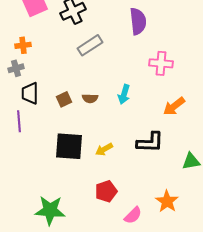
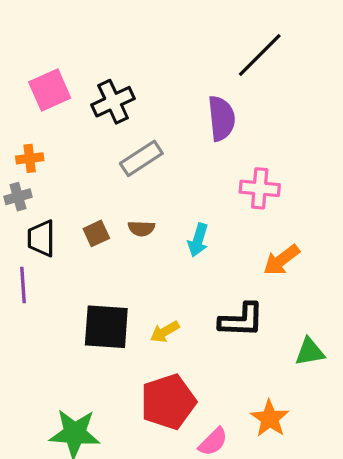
brown semicircle: (90, 98) -> (141, 228), moved
brown square: (64, 99) -> (96, 233), moved
red pentagon: (106, 191) -> (168, 402), size x1.5

